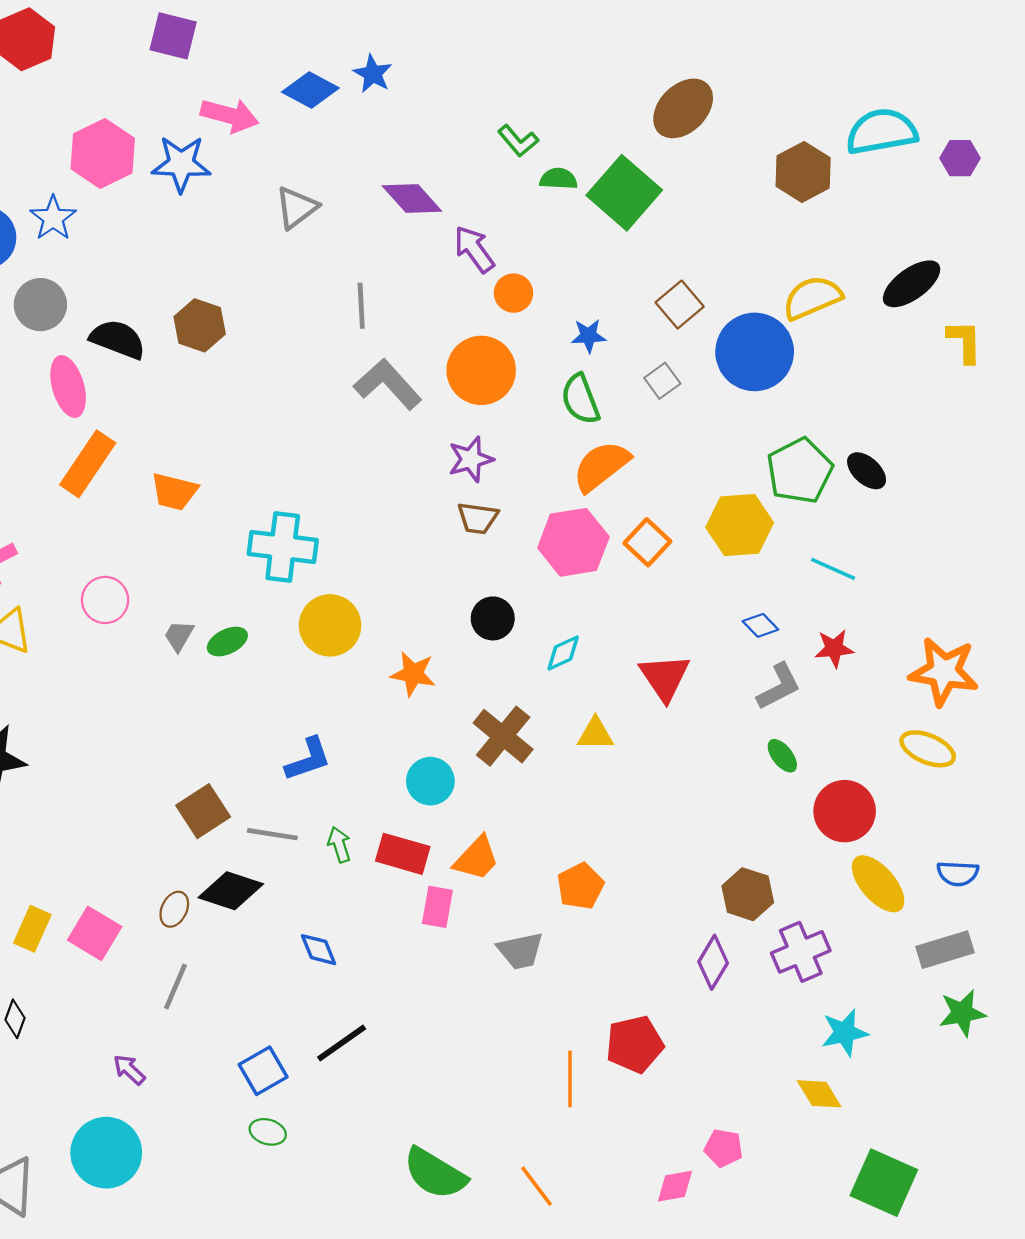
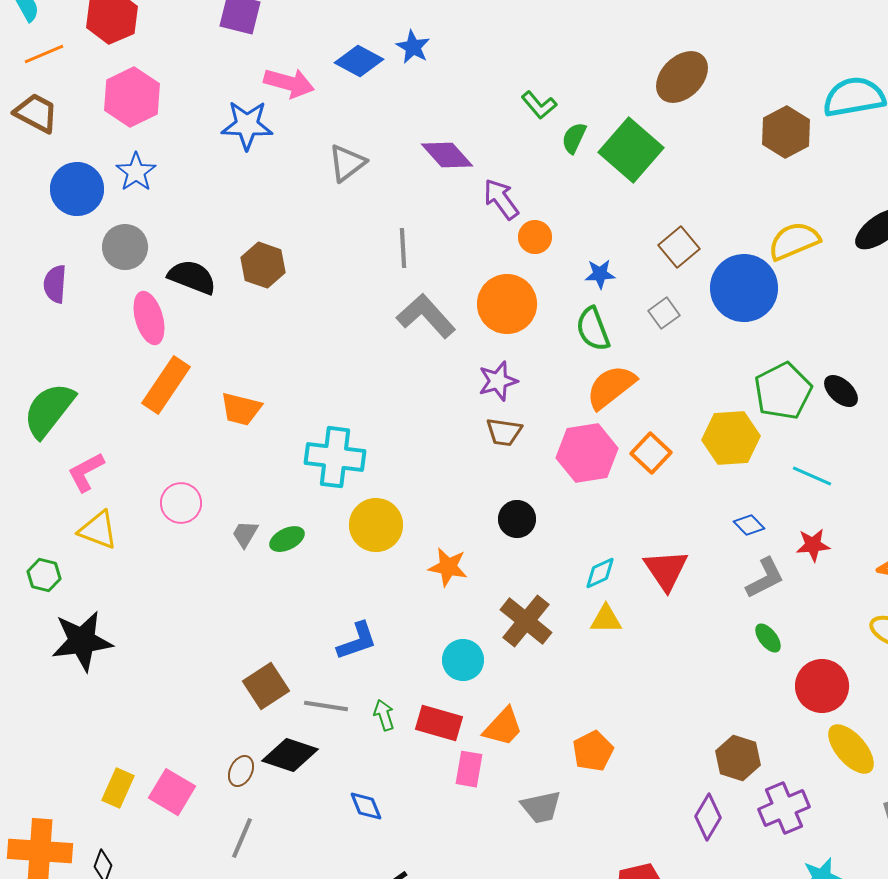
pink hexagon: (103, 153) -> (132, 97), moved
green semicircle: (558, 179) -> (574, 138), turned -68
cyan diamond: (563, 653) -> (600, 573), moved

